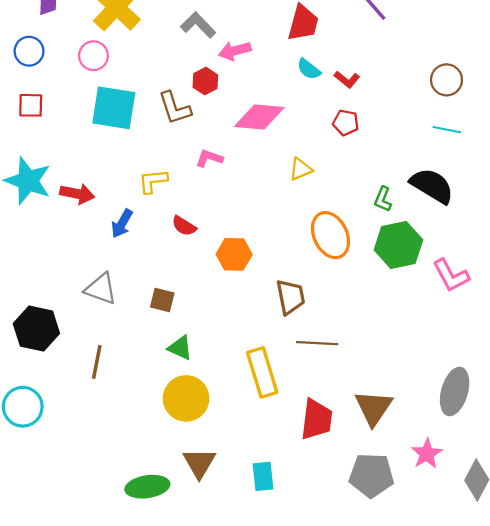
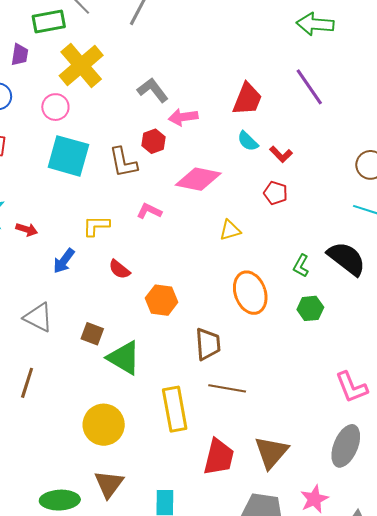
red arrow: (77, 194) -> (27, 229), size x0.7
green hexagon: (398, 245) -> (310, 308), size x0.6
pink L-shape: (451, 275) -> (351, 387), moved
green triangle: (180, 348) -> (124, 358), moved, size x1.5

